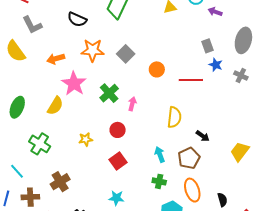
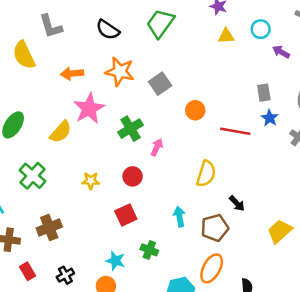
green cross: (159, 181) -> (149, 250), moved
orange ellipse: (192, 190) -> (212, 268), turned 35

